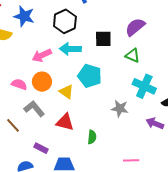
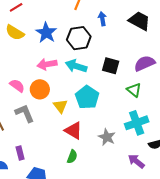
blue star: (24, 16) -> (46, 33), moved
cyan cross: (144, 86) -> (137, 123), turned 30
red triangle: (65, 122) -> (73, 131), moved
purple rectangle: (41, 148) -> (20, 153), turned 32

